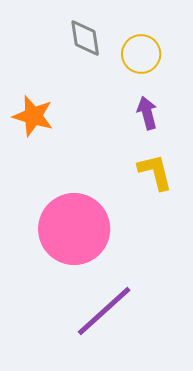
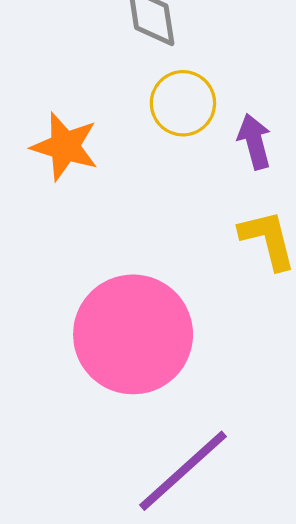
yellow circle: (141, 54) -> (183, 103), moved

